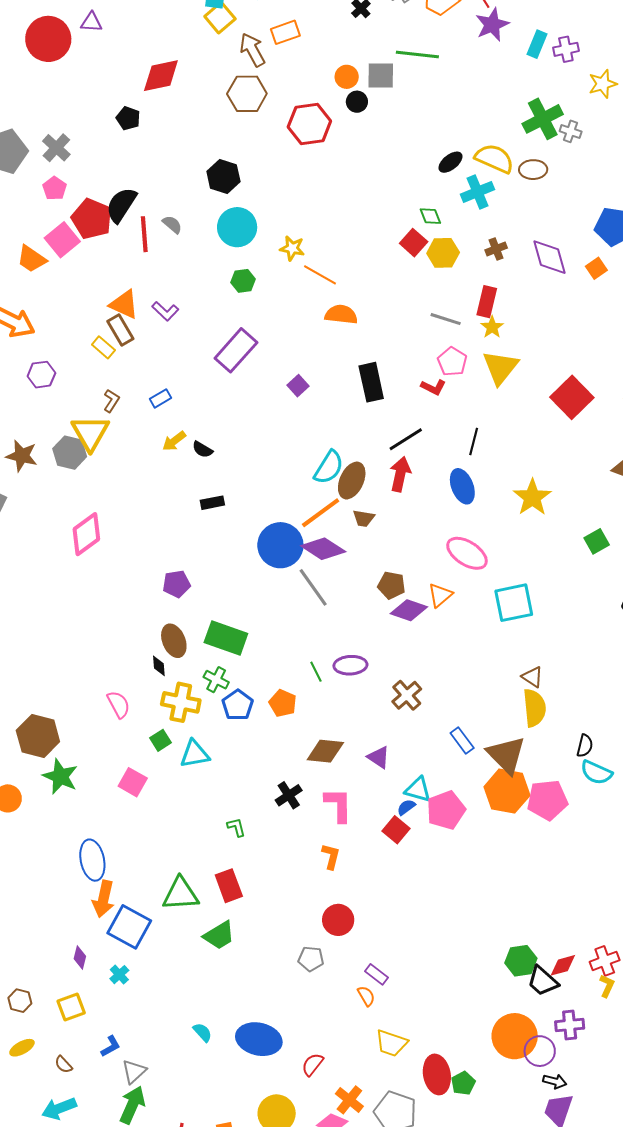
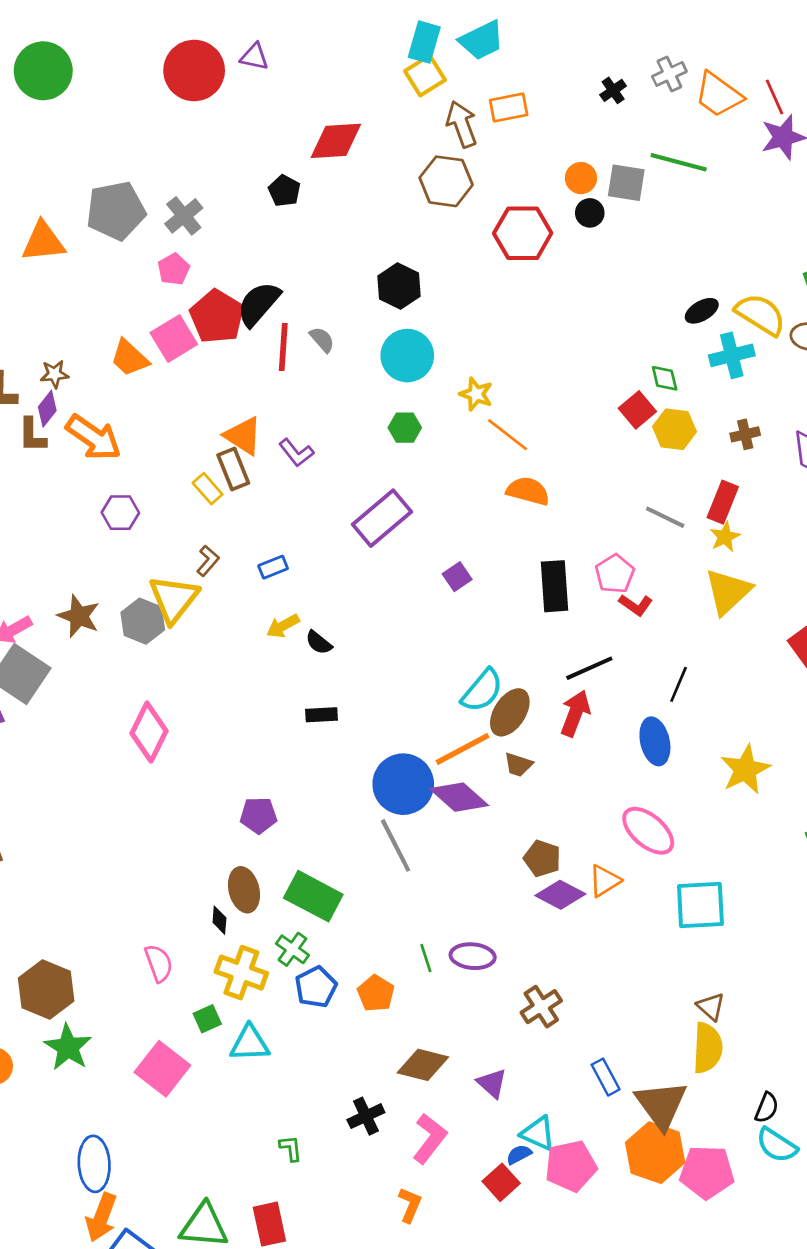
pink pentagon: (452, 362) -> (615, 574), moved
pink diamond: (86, 534) -> (149, 732), turned -36
gray line: (313, 587) -> (396, 845), moved
pink square: (133, 782) -> (162, 1069), size x1.4
pink L-shape: (338, 805) -> (430, 1138), turned 30

